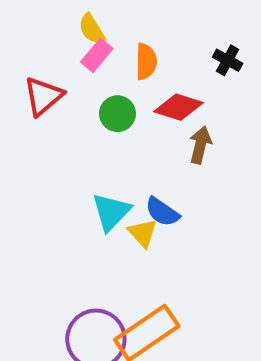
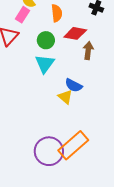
pink rectangle: (97, 55) -> (22, 15), moved
cyan triangle: (111, 212) -> (45, 64), moved

